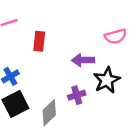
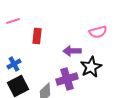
purple cross: (77, 95) -> (67, 79), size x1.5

